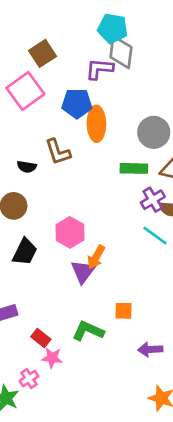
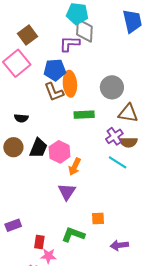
brown L-shape: (58, 152) -> (54, 92), moved
green rectangle: (134, 168) -> (84, 115), moved
pink hexagon: (70, 232) -> (59, 152), moved
black trapezoid: (25, 252) -> (38, 148), moved
orange arrow: (96, 257) -> (75, 167), moved
red rectangle: (41, 338) -> (39, 242), turned 64

